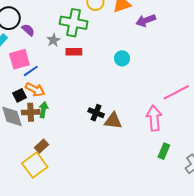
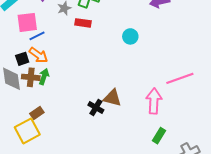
black cross: (96, 113) -> (96, 108), moved

